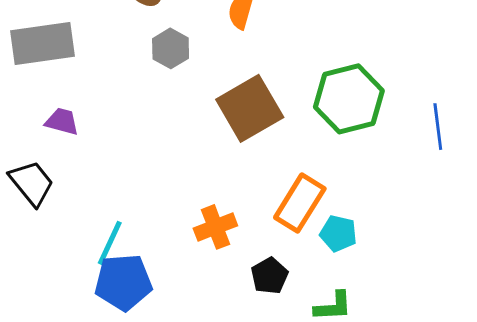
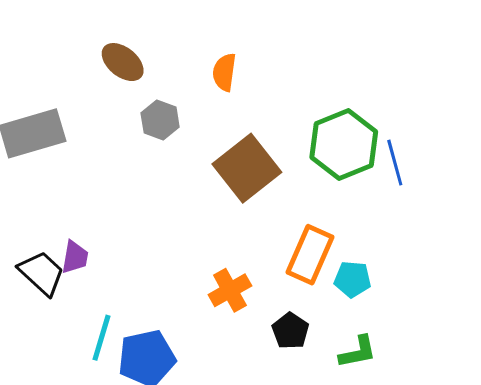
purple trapezoid: (62, 121) -> (75, 257), moved, turned 93
blue line: (438, 127) -> (395, 163), moved
cyan line: (110, 243) -> (101, 338), moved

